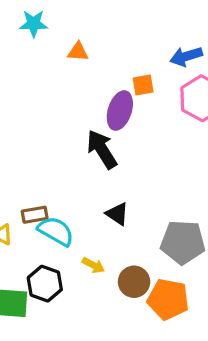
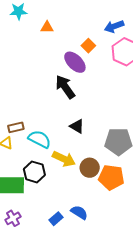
orange square: (143, 85) -> (88, 46), turned -32
purple ellipse: (120, 110) -> (75, 62), turned -60
brown rectangle: (35, 215) -> (16, 127), moved
yellow arrow: (93, 265) -> (64, 159), size x1.6

